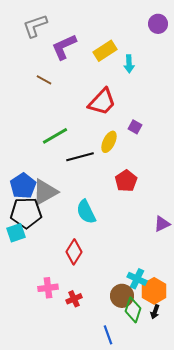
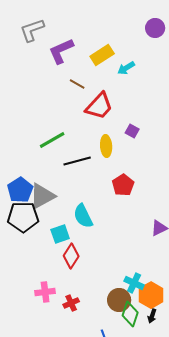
cyan arrow: (129, 64) -> (126, 68), turned 60
brown line: (44, 80) -> (77, 84), moved
yellow ellipse: (109, 142) -> (106, 146), turned -30
cyan square: (16, 233) -> (60, 234), moved

